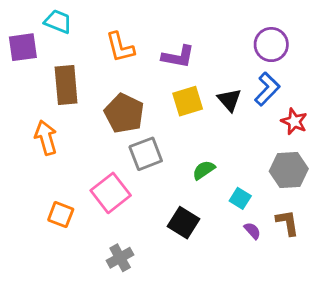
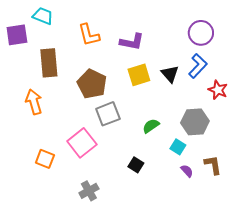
gray hexagon: (289, 170) -> (195, 122), moved
black square: (184, 223) -> (136, 165), size x0.7

